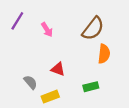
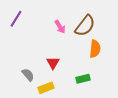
pink arrow: (47, 30) -> (60, 27), moved
red triangle: (58, 69) -> (53, 63), turned 40

